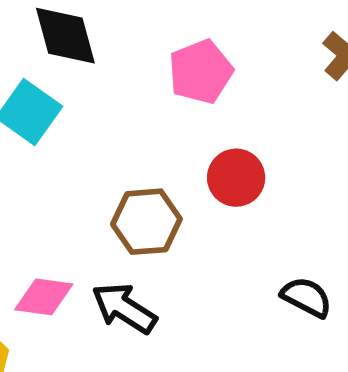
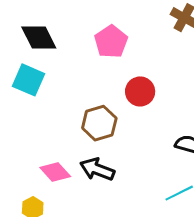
pink diamond: (44, 297) -> (55, 172), turned 52

